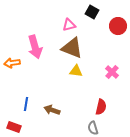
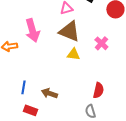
pink cross: (112, 72) -> (101, 43), moved
red rectangle: (14, 127) -> (30, 110), moved

